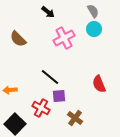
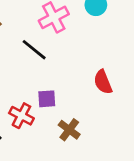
black line: (50, 77) -> (34, 50), moved

